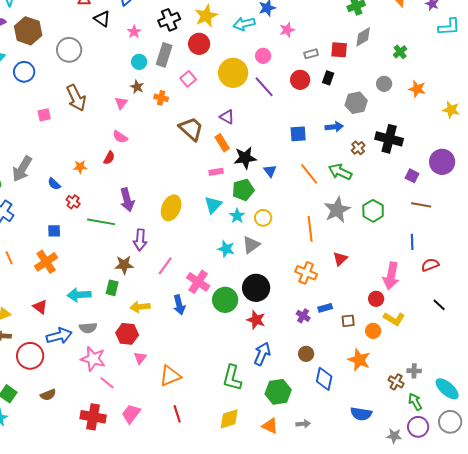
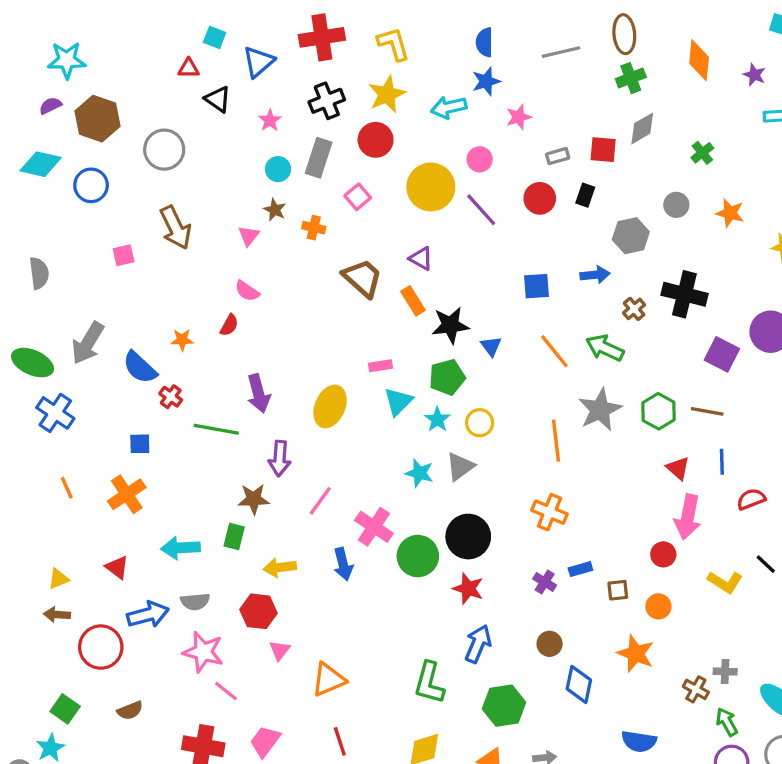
pink rectangle: (216, 172) -> (380, 366), moved
purple square: (412, 176) -> (722, 354), size x1.5
blue semicircle: (54, 184) -> (140, 367), size x1.6
brown line: (421, 205) -> (707, 411), moved
red triangle: (340, 259) -> (678, 468), moved, turned -35
yellow L-shape: (394, 319) -> (725, 582), moved

